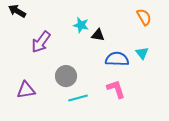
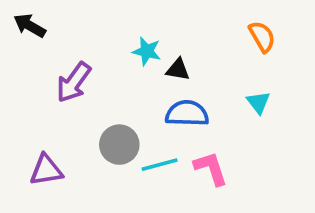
blue semicircle: (117, 59) -> (187, 113), moved
cyan line: (78, 98) -> (160, 165), moved

